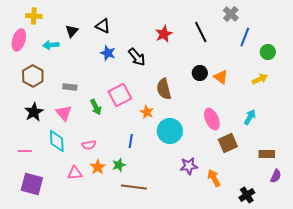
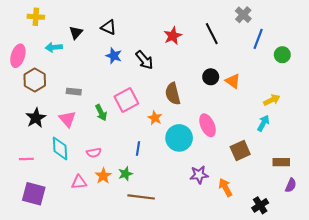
pink ellipse: (19, 40) -> (18, 56), moved
yellow arrow: (260, 79) -> (272, 100), moved
pink ellipse: (212, 119) -> (208, 125), moved

